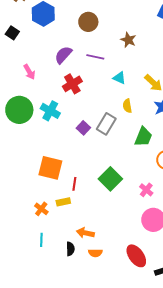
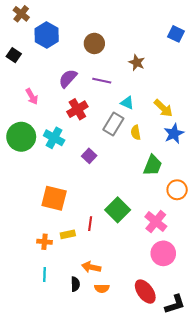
gray rectangle: (106, 124) -> (113, 124), moved
red line: (74, 184) -> (90, 224), moved
pink cross: (146, 190) -> (156, 222), size x1.5
orange cross: (41, 209) -> (45, 242), turned -32

